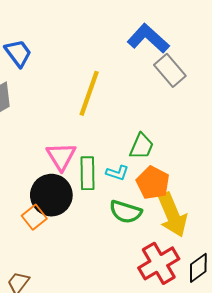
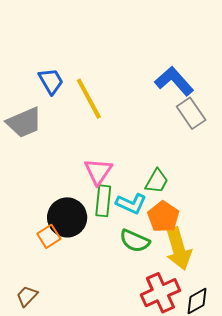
yellow line: (89, 93) -> (89, 99), moved, turned -54
pink triangle: (61, 156) -> (98, 171), moved
cyan L-shape: (117, 173) -> (131, 204), size x1.4

